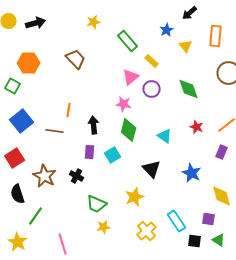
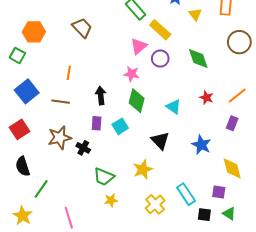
yellow rectangle: (152, 61) -> (160, 30), size x1.5
orange line: (69, 110) -> (69, 73), moved
brown star: (45, 176) -> (60, 138), moved, turned 30

